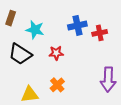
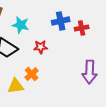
orange cross: (57, 85) -> (32, 74), moved

